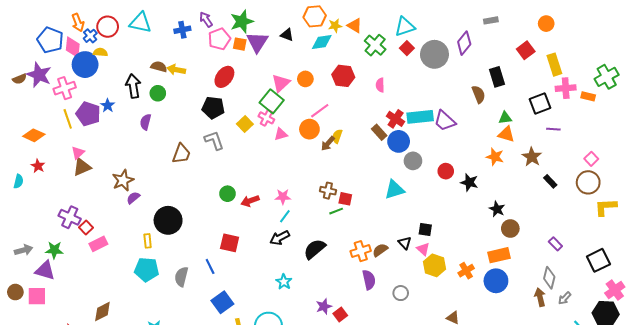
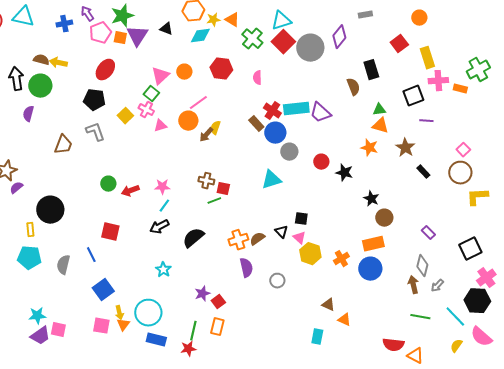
red square: (407, 48) -> (283, 42), size x1.6
green circle: (158, 93) -> (40, 86), size x1.5
green square: (272, 101) -> (151, 94), size x0.7

